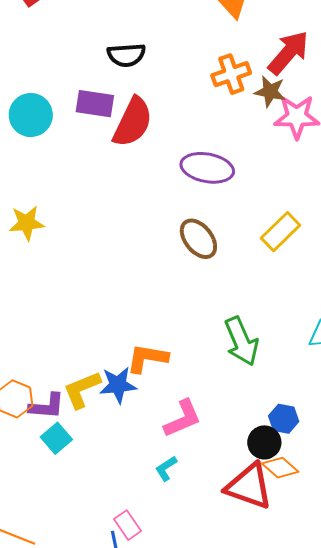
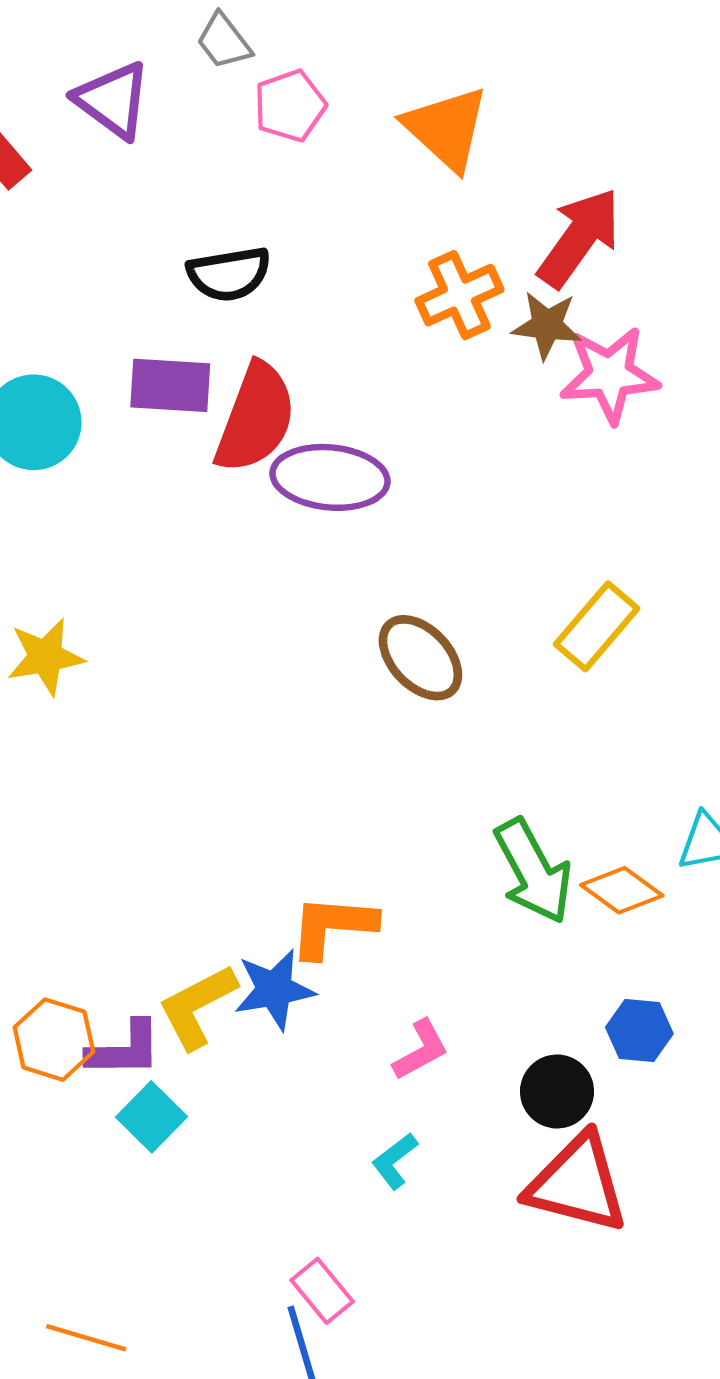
purple ellipse: (207, 168) -> (330, 477), moved
pink L-shape: (183, 419) -> (421, 1050), size x0.7
black circle: (264, 442) -> (557, 1091), moved
orange diamond: (280, 468) -> (622, 890), moved

